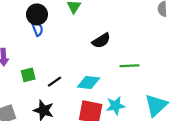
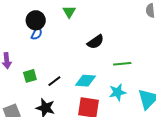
blue semicircle: (37, 29) -> (37, 33), turned 48
cyan star: (116, 106) -> (117, 92), moved

